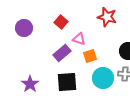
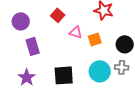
purple rectangle: (62, 53) -> (33, 46), moved, turned -66
orange square: (90, 56) -> (95, 39), moved

